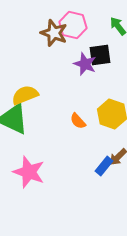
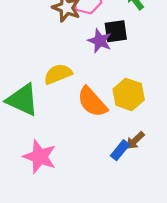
yellow semicircle: (25, 95) -> (58, 74), moved
orange semicircle: (78, 121) -> (92, 102), size x1.8

